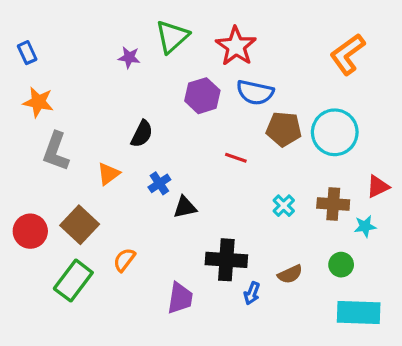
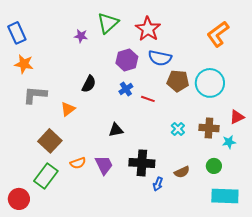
blue rectangle: (27, 53) -> (17, 33), size x1.5
gray L-shape: (56, 151) -> (35, 95), turned 75
blue cross: (159, 183) -> (126, 89), moved
red circle: (30, 231) -> (19, 199), moved
orange semicircle: (124, 260) -> (78, 163), turned -147
purple trapezoid: (180, 298) -> (104, 165), moved, turned -35

